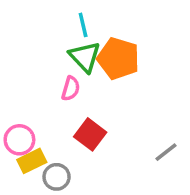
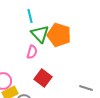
cyan line: (83, 25) -> (30, 16), moved
gray line: (166, 152) -> (86, 88), turned 56

